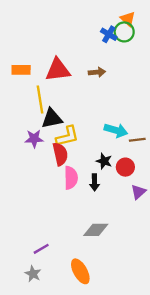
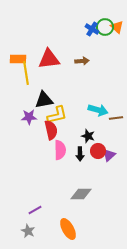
orange triangle: (128, 19) -> (117, 27), moved
yellow line: (40, 99) -> (26, 73), moved
red circle: (125, 167) -> (98, 151), moved
purple triangle: (138, 192) -> (109, 155), moved

